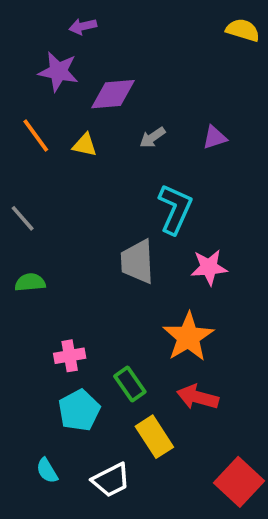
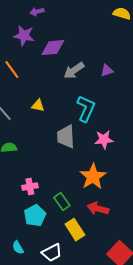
gray arrow: (152, 137) -> (74, 71), size x1.5
yellow triangle: (85, 145) -> (38, 106), moved

